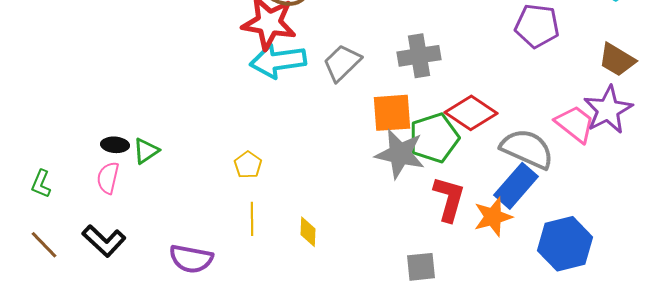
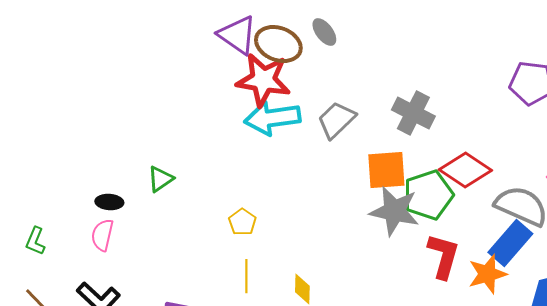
gray cross: (419, 56) -> (413, 113), turned 36
green triangle: (146, 151) -> (160, 179), moved

